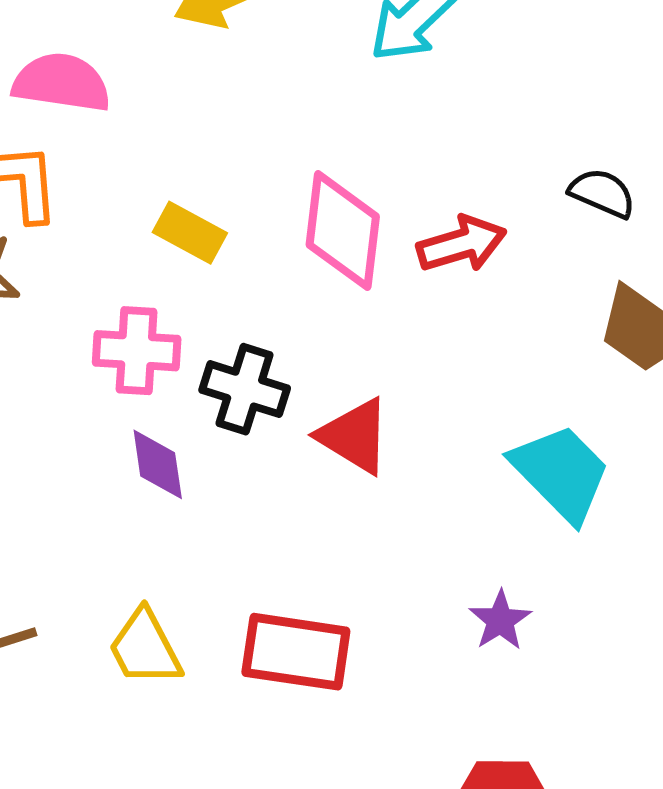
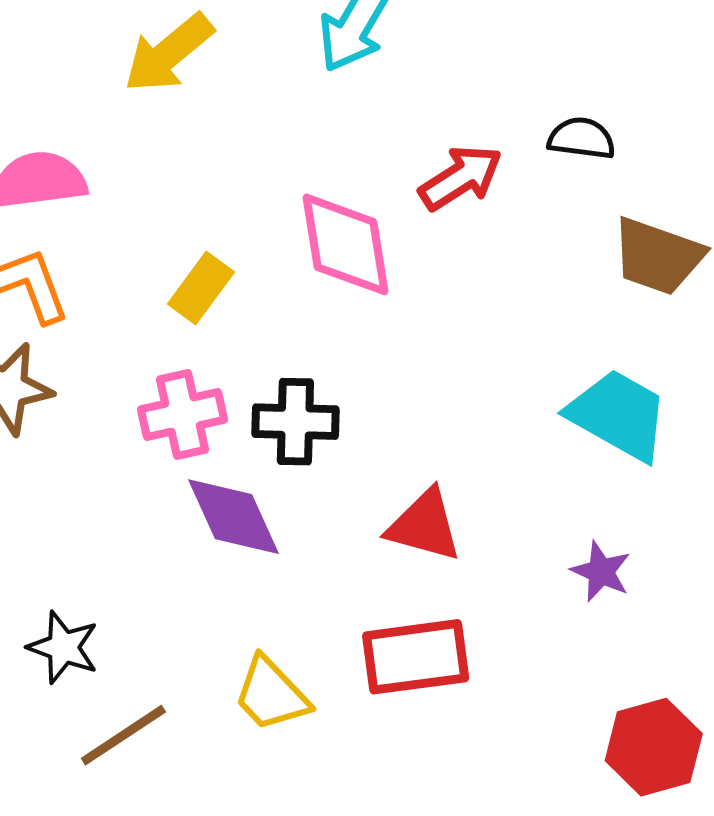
yellow rectangle: (190, 233) -> (201, 288), turned -66
red arrow: (462, 244) -> (461, 178), moved
red triangle: (354, 436) -> (424, 525), moved
purple diamond: (158, 464) -> (233, 517), size x1.4

